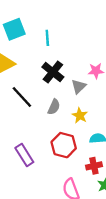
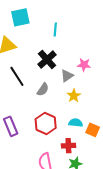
cyan line: (47, 38) -> (55, 30), moved
yellow star: (80, 116) -> (74, 96), moved

